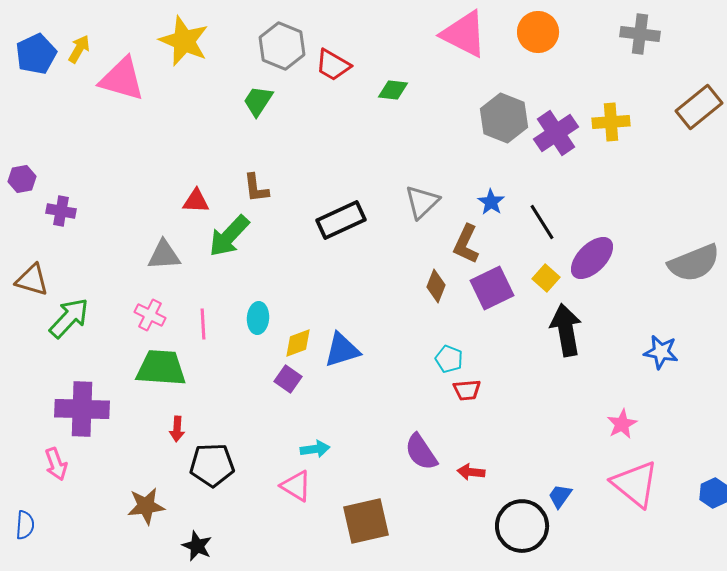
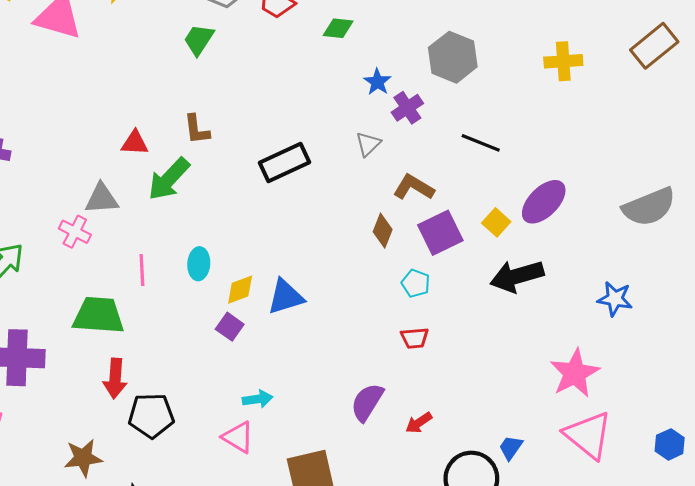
purple cross: (556, 133) -> (407, 108), moved, size x0.7
gray triangle: (422, 202) -> (368, 144), size x0.7
blue star: (491, 202) -> (377, 82), moved
black line: (542, 222) -> (481, 143), moved, turned -36
brown L-shape: (466, 244) -> (414, 187), turned 96
pink cross: (150, 315) -> (75, 232), moved
black arrow: (566, 330) -> (517, 276), turned -96
cyan pentagon: (449, 359) -> (416, 283), moved
pink star: (622, 424) -> (575, 373), size x1.6
red arrow: (177, 429) -> (115, 378), size x1.5
purple semicircle: (421, 452) -> (367, 402), turned 66
red arrow: (471, 472) -> (419, 423), turned -40

